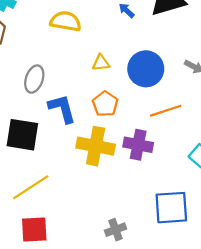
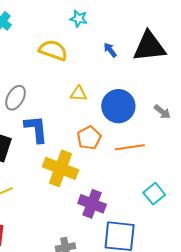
orange pentagon: (105, 104) -> (89, 138), moved
purple cross: (138, 145) -> (92, 204), moved

